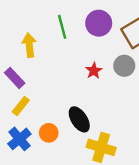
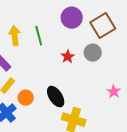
green line: (62, 27) -> (39, 36), moved
orange circle: (49, 133) -> (26, 98), moved

